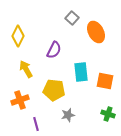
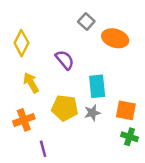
orange ellipse: (96, 32) -> (115, 38), turned -45
purple semicircle: (54, 50) -> (65, 60), turned -66
orange square: (105, 81) -> (126, 110), moved
gray star: (68, 115) -> (92, 113), moved

